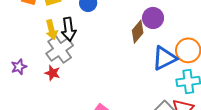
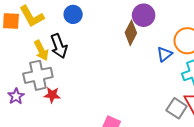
gray cross: (60, 50) -> (38, 75), moved, turned 36
blue triangle: (164, 58) -> (164, 54), size x0.6

